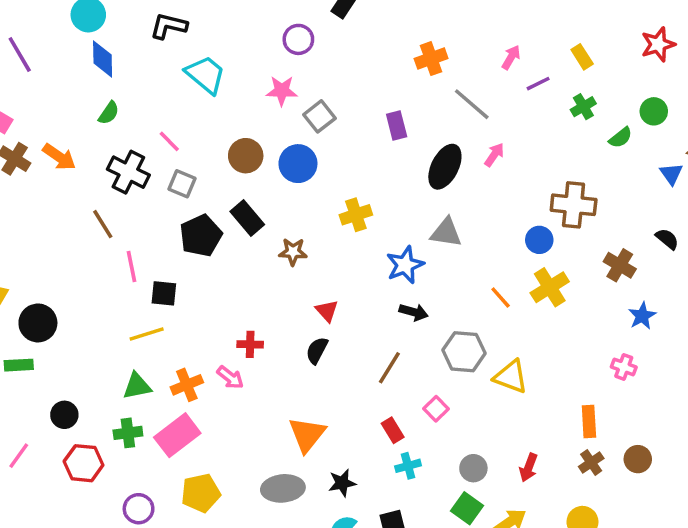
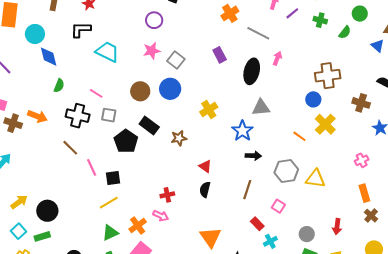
green cross: (583, 107) -> (320, 20), turned -32
pink cross: (624, 367) -> (362, 160), moved, turned -32

